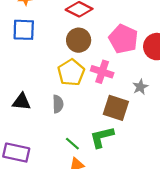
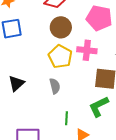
black triangle: (22, 102) -> (16, 83), moved, turned -36
green line: (72, 144) -> (67, 118), moved, turned 64

